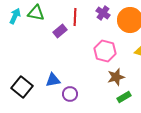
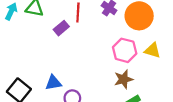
pink hexagon: (105, 51) -> (125, 50), moved

